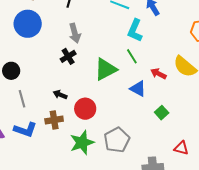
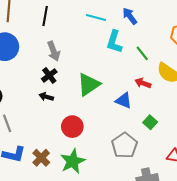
green line: (132, 56) -> (142, 53), moved
black arrow: (60, 95) -> (46, 97), moved
brown cross: (54, 120) -> (41, 158), moved, turned -30
gray pentagon: (117, 140) -> (124, 145), moved

